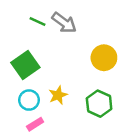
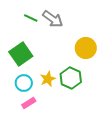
green hexagon: (99, 104) -> (71, 78), moved

